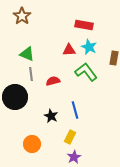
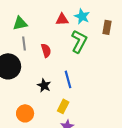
green triangle: (27, 54) -> (20, 23), turned -35
green L-shape: (86, 72) -> (79, 41), turned 65
red semicircle: (53, 81) -> (46, 50), turned 88

